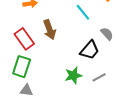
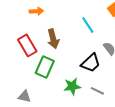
green rectangle: (22, 67) -> (45, 67), moved
gray line: (99, 77) -> (97, 91), turned 48

